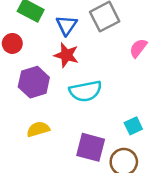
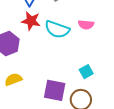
pink semicircle: (138, 48) -> (86, 25), moved, turned -119
cyan semicircle: (85, 91) -> (57, 29), moved, turned 35

